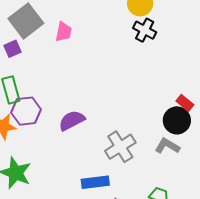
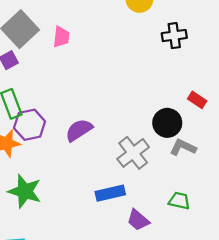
black cross: (145, 30) -> (174, 36), moved, turned -30
black circle: (177, 120) -> (167, 123), moved

